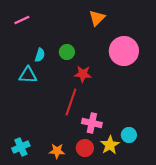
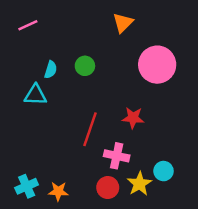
red star: (83, 74) -> (133, 118), moved
orange star: (57, 151) -> (58, 191), moved

